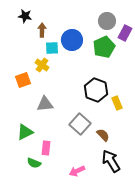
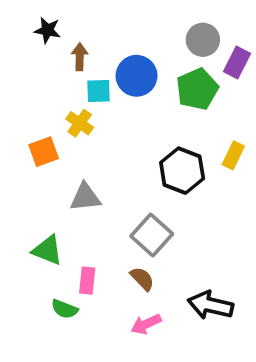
yellow rectangle: (117, 103) -> (233, 155), moved, turned 48
green triangle: (25, 132) -> (47, 250), turned 48
brown semicircle: (103, 135) -> (142, 279), moved
black arrow: (111, 161) -> (210, 305), turned -45

